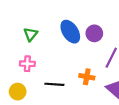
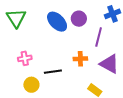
green triangle: (31, 34) -> (16, 18), moved, size x1.5
yellow circle: (18, 92) -> (31, 85), moved

